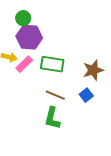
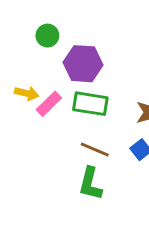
purple hexagon: (29, 37) -> (83, 64), moved

